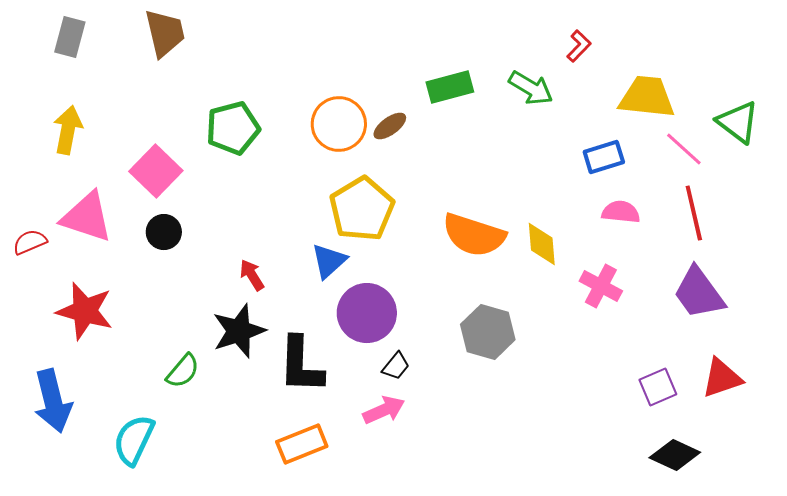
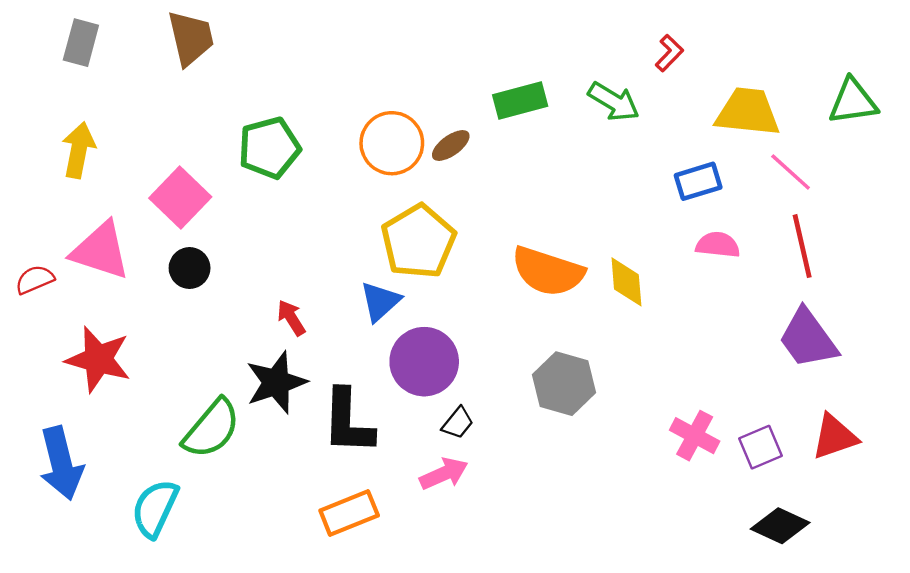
green triangle: (738, 122) -> (853, 102), moved, turned -45
pink cross: (601, 286) -> (695, 436), moved
green semicircle: (183, 371) -> (212, 429), size x1.5

